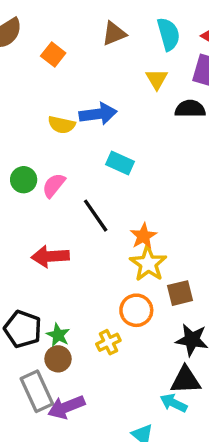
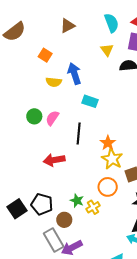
brown triangle: (114, 34) -> (68, 26), moved
orange square: (53, 55) -> (45, 55), moved
blue arrow: (98, 114) -> (74, 74), turned -95
black line: (96, 216) -> (79, 134), turned 45
green star: (58, 335) -> (77, 201), moved

